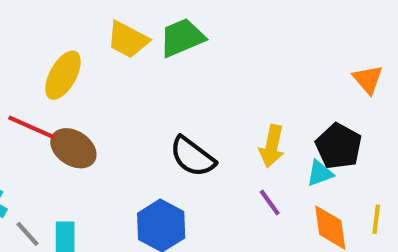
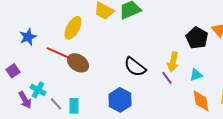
black pentagon: (339, 146) -> (197, 38), moved
purple line: (270, 203) -> (167, 78), moved

